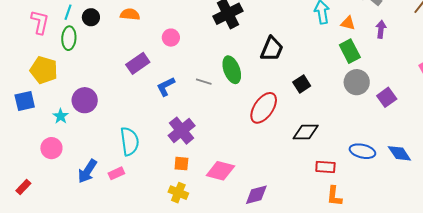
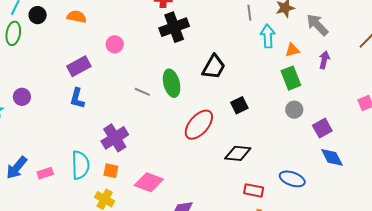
orange triangle: (348, 23) -> (292, 50), turned -35
gray circle: (357, 82) -> (294, 110), size x0.7
blue L-shape: (166, 87) -> (77, 98), moved, turned -55
purple circle: (85, 100) -> (22, 97), size x0.7
cyan semicircle: (130, 141) -> (80, 165), moved
blue diamond: (399, 153) -> (332, 157), moved

